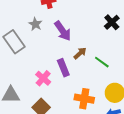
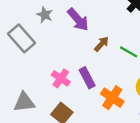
purple rectangle: (63, 68) -> (87, 78), moved
orange cross: (84, 99) -> (112, 98), turned 30

